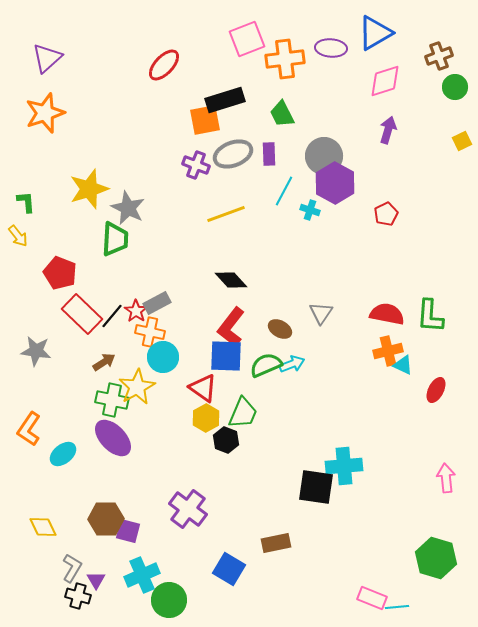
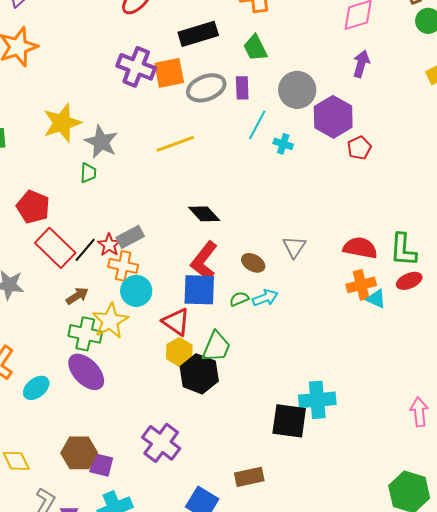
orange square: (205, 120) -> (169, 73), moved
purple cross: (196, 165) -> (136, 67), moved, size x1.4
purple hexagon: (335, 183) -> (333, 117), moved
yellow line: (226, 214) -> (175, 144), moved
green trapezoid: (115, 239) -> (88, 173), size x0.6
green semicircle: (266, 365) -> (239, 299), size x0.6
red ellipse: (436, 390) -> (409, 281), moved, turned 40
black hexagon: (226, 440) -> (199, 374), size x1.5

